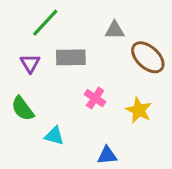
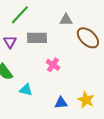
yellow star: (139, 110) -> (86, 100), moved

